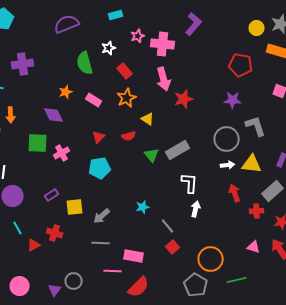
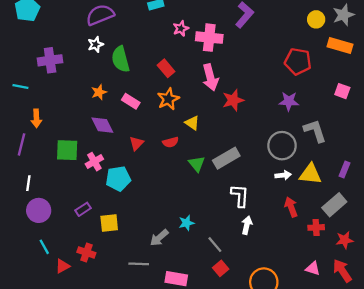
white star: (109, 48) -> (96, 44), moved
purple diamond: (54, 115) -> (102, 125), moved
cyan pentagon: (100, 168) -> (118, 179), moved
gray arrow: (102, 216) -> (159, 238), moved

